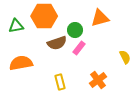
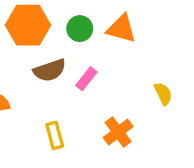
orange triangle: (100, 18) -> (121, 29), turned 30
green circle: (75, 30) -> (80, 29), moved

